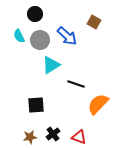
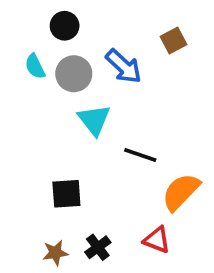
brown square: (94, 22) -> (173, 41), turned 32
cyan triangle: (51, 65) -> (94, 120), turned -36
red triangle: (79, 137) -> (157, 240), moved

